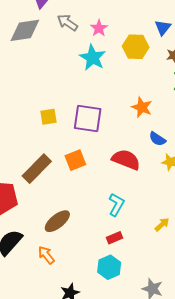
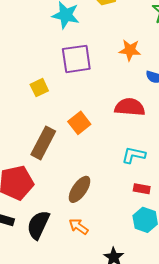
purple square: (88, 119) -> (76, 59), moved
cyan L-shape: (116, 205) -> (134, 155), turned -90
red rectangle: (115, 238) -> (142, 189), turned 49

